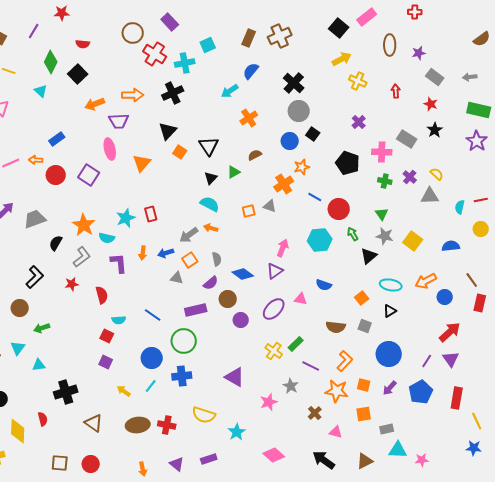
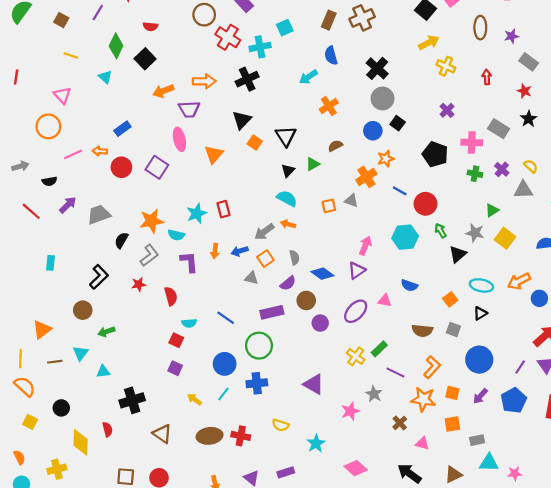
blue semicircle: (251, 71) -> (331, 56), turned -54
green triangle: (382, 214) -> (492, 210), moved, turned 32
orange star: (84, 225) -> (152, 221), turned 30
yellow semicircle: (204, 415) -> (280, 425), size x0.7

